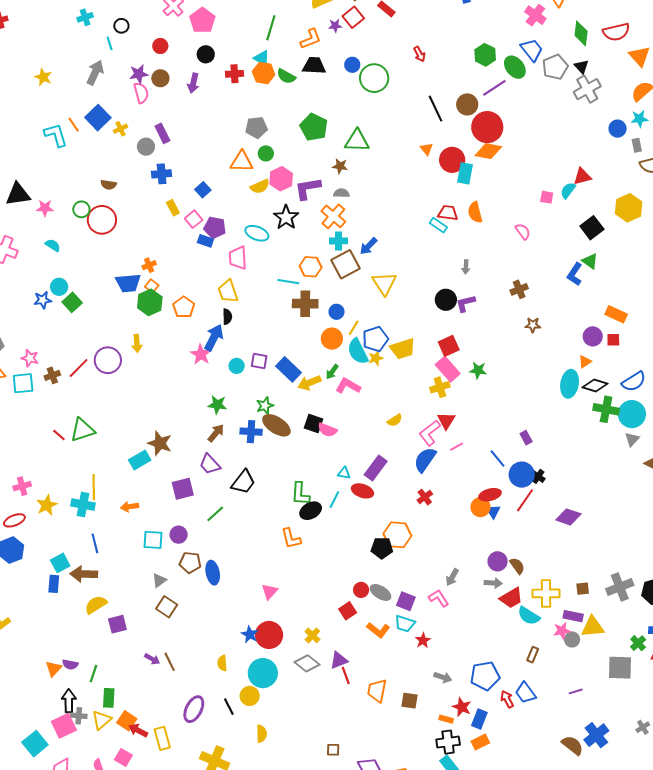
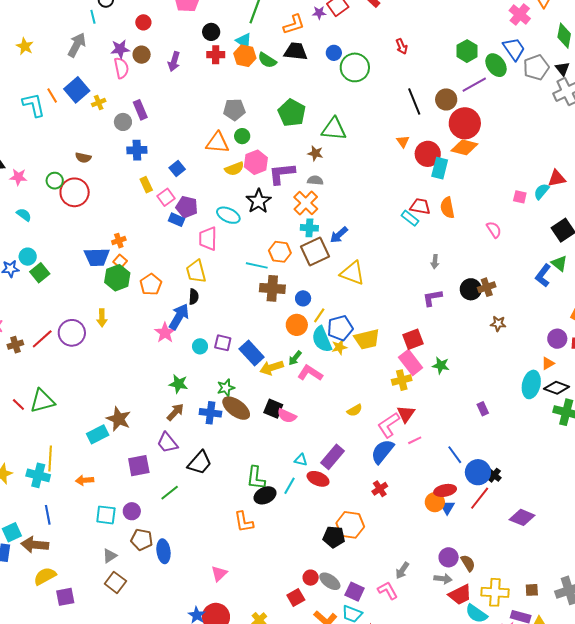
black circle: (206, 54) -> (211, 32), moved
yellow triangle: (384, 283) -> (352, 273), turned -40
black circle: (446, 300) -> (471, 289), moved
purple rectangle: (526, 438) -> (483, 409), moved

